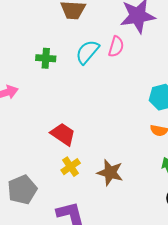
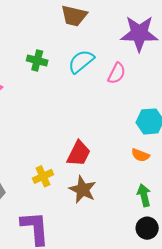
pink semicircle: (116, 47) -> (117, 73), moved
red trapezoid: (63, 134) -> (79, 154), moved, turned 72

